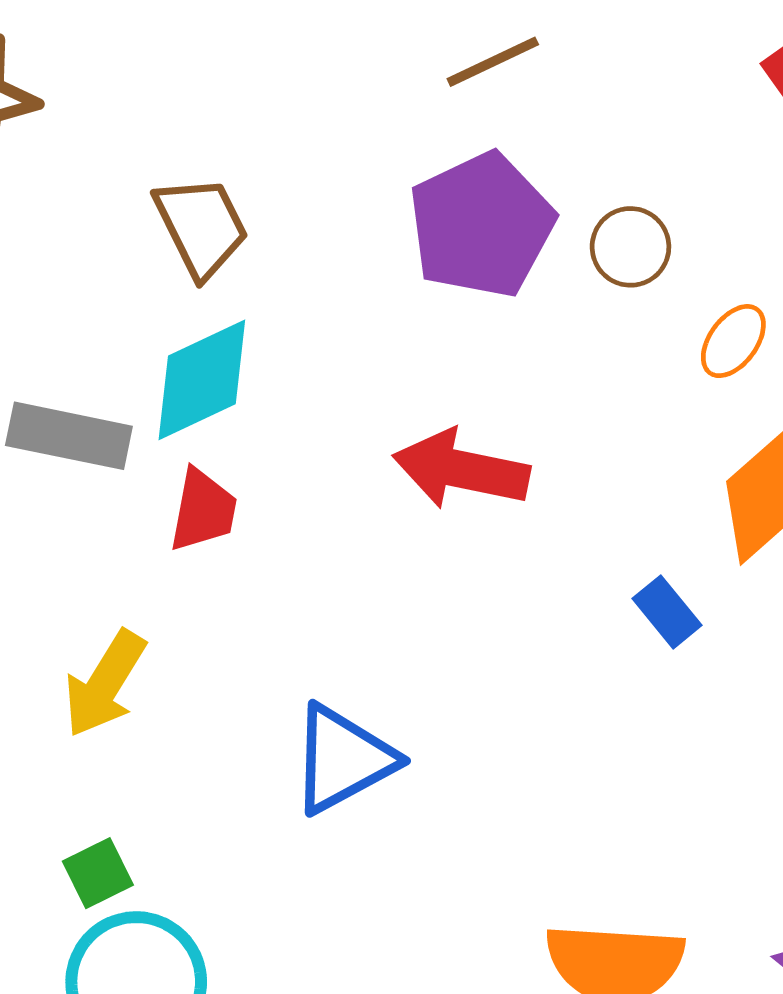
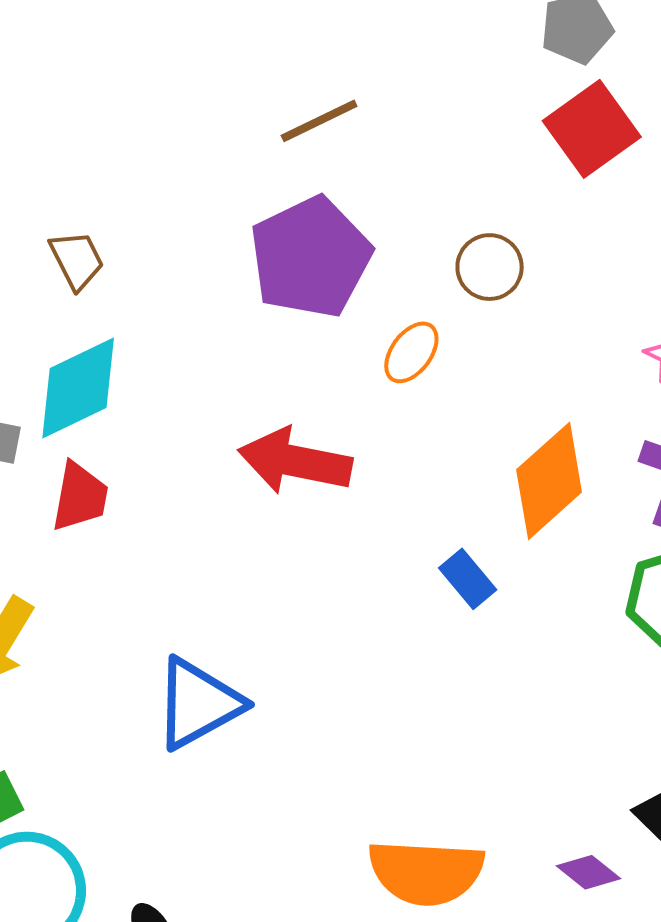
brown trapezoid: (201, 226) -> (77, 260), size x0.7
brown circle: (630, 247) -> (490, 267), moved
orange ellipse: (733, 341) -> (411, 352), moved

